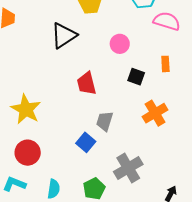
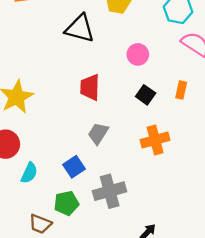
black triangle: (64, 35) -> (80, 28), turned 32
blue square: (86, 142) -> (74, 167), moved
cyan semicircle: (54, 189) -> (29, 173), moved

